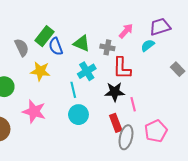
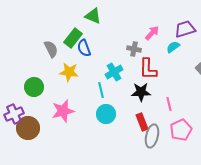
green triangle: (82, 43) -> (93, 16), moved
pink line: (133, 104) -> (169, 104), moved
pink star: (34, 111) -> (63, 111), turned -30

